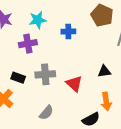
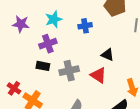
black triangle: (104, 71) -> (107, 55), moved, turned 40
black rectangle: (18, 78) -> (43, 66), moved

